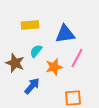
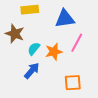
cyan semicircle: (36, 51) -> (34, 49), moved
brown star: (15, 63) -> (15, 34), moved

